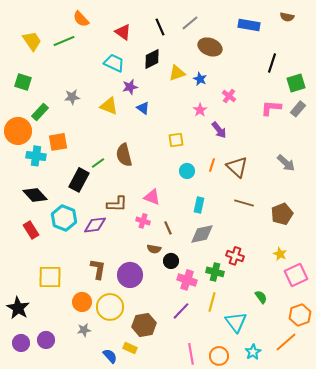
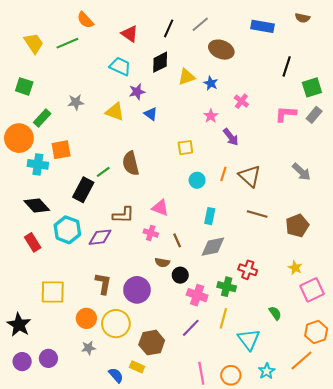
black line: (160, 27) -> (169, 28), turned 48

